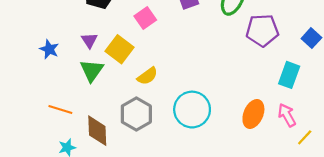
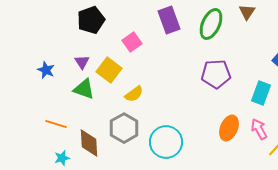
purple pentagon: (262, 30) -> (216, 74), moved
green triangle: (92, 70) -> (84, 89), turned -45
cyan circle: (192, 110) -> (166, 142), moved

